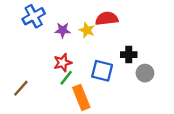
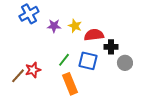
red semicircle: (107, 19) -> (94, 35), moved
red star: (63, 63) -> (33, 70), moved
green line: (66, 78) -> (64, 60), moved

